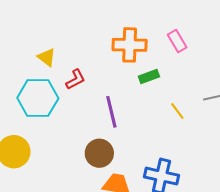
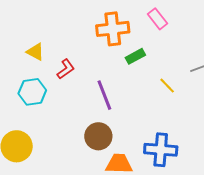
cyan hexagon: (38, 98) -> (32, 92), size x0.7

